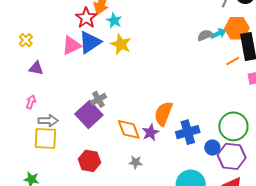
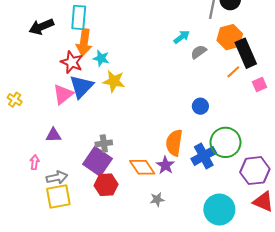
cyan arrow: (218, 34) -> (182, 37), moved
purple triangle: (36, 68) -> (54, 135), moved
gray cross: (98, 99) -> (104, 143), turned 35
green circle: (233, 126) -> (225, 142), moved
blue circle: (212, 147) -> (200, 106), moved
red hexagon: (90, 161) -> (106, 185), moved

